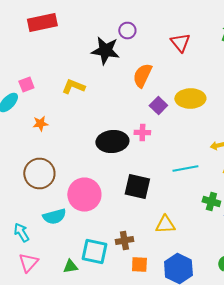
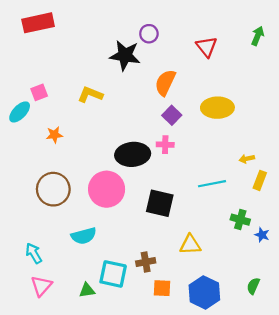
red rectangle: (42, 22) -> (38, 23), moved
purple square: (158, 106) -> (172, 115), moved
pink circle: (84, 194) -> (107, 189), moved
cyan semicircle: (54, 216) -> (84, 236), moved

